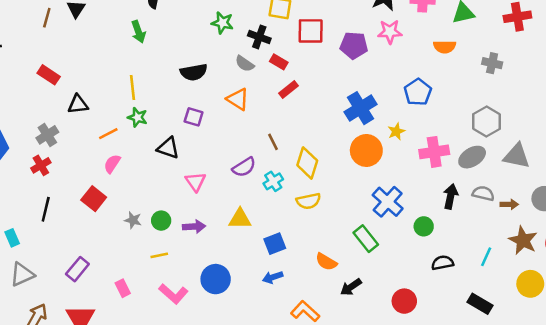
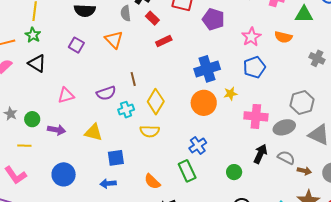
pink star: (390, 32) -> (251, 37), moved, turned 30
gray semicircle: (245, 64) -> (126, 13), turned 35
red rectangle: (288, 90) -> (164, 41), moved
black triangle: (168, 148) -> (37, 63), moved
pink triangle: (195, 182) -> (66, 95), turned 36
blue cross: (388, 202) -> (198, 146), moved, size x0.7
pink L-shape: (173, 294) -> (15, 175), moved

